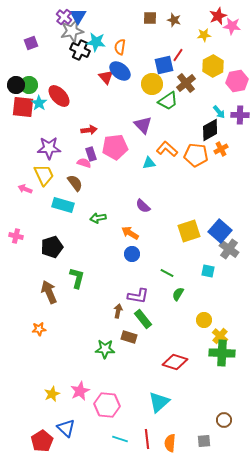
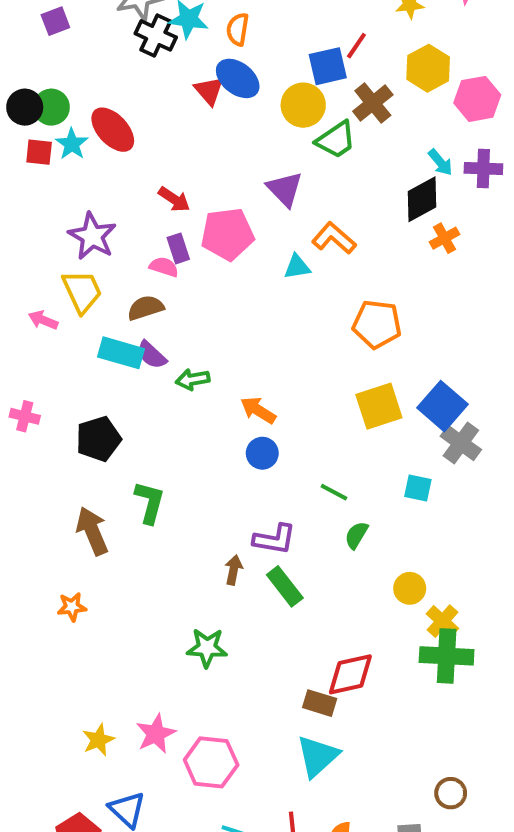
red square: (23, 107) -> (39, 152), size x0.6
red arrow: (89, 130) -> (174, 199), turned 42
purple star: (49, 148) -> (92, 236), turned 30
orange pentagon: (196, 155) -> (377, 324), moved
brown semicircle: (75, 183) -> (146, 308), turned -72
purple semicircle: (143, 206) -> (152, 355), moved
brown rectangle: (129, 337) -> (320, 703), moved
red diamond: (175, 362) -> (350, 674), turned -30

